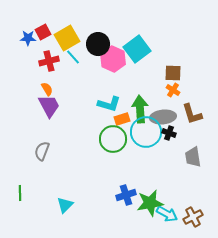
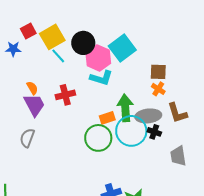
blue star: (28, 38) -> (13, 49), moved
red cross: (49, 61) -> (65, 95), moved
cyan L-shape: (109, 104) -> (101, 78), moved
gray semicircle: (42, 151) -> (27, 138), moved

